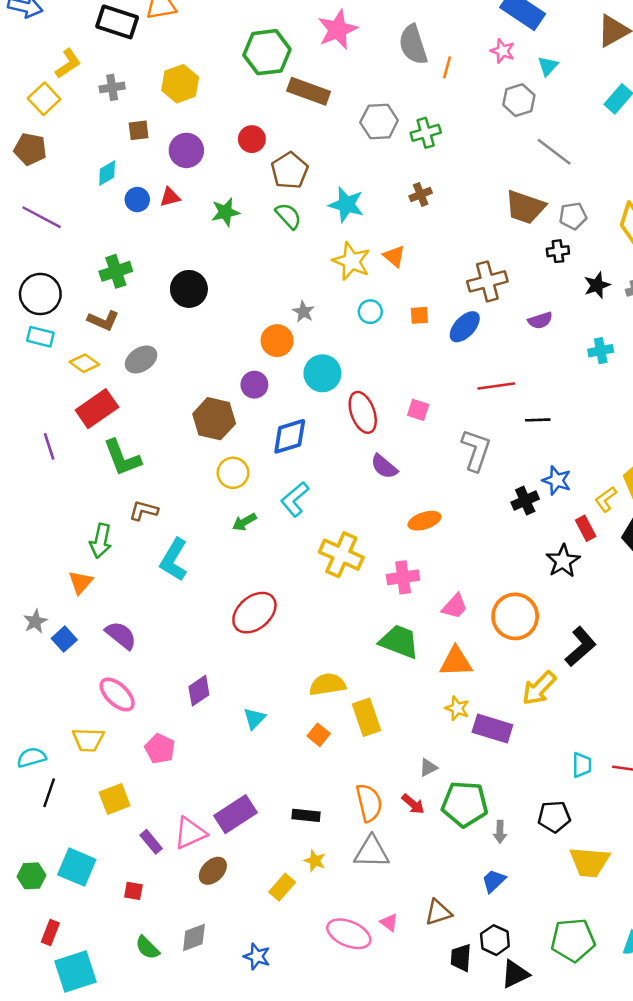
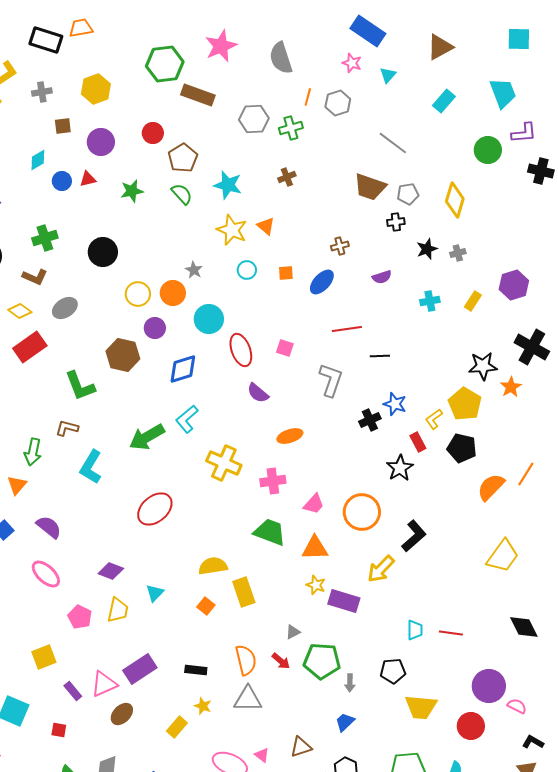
orange line: (447, 67) -> (308, 97), moved
gray hexagon: (519, 100) -> (338, 103), moved
brown cross: (487, 281) -> (340, 246), size x0.6
green L-shape: (122, 458) -> (80, 386), moved
yellow circle: (233, 473) -> (138, 294), moved
green arrow: (244, 522) -> (147, 437), size x1.8
purple diamond: (199, 691) -> (111, 571), turned 55
yellow trapezoid: (88, 740) -> (118, 610), moved, turned -80

